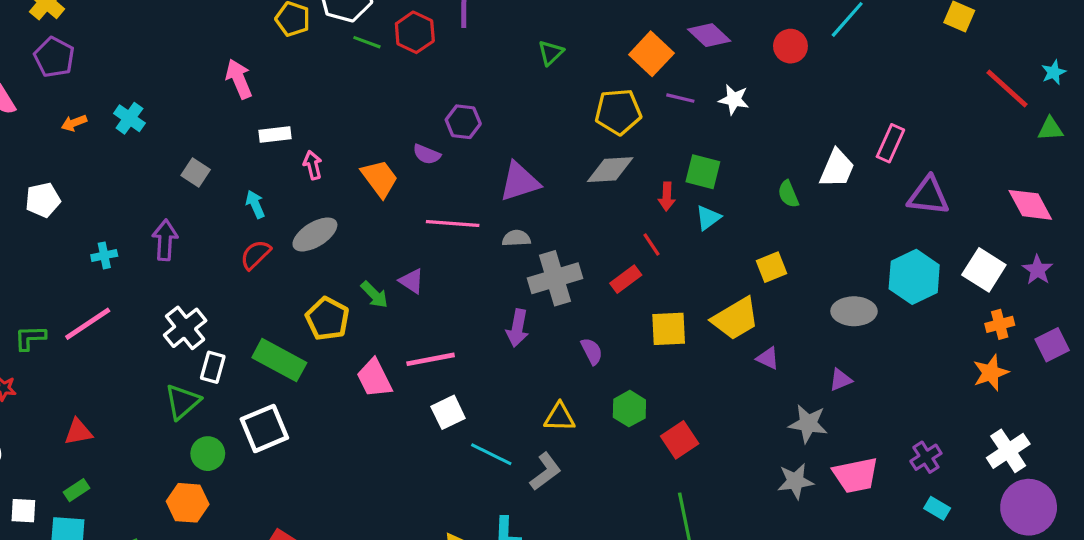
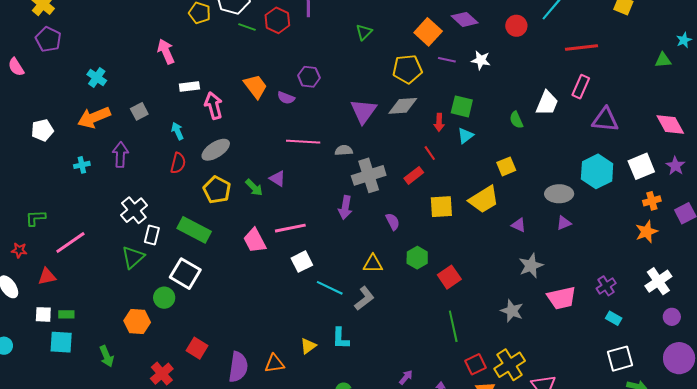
red line: (1007, 89) -> (581, 48), moved, turned -48
orange arrow: (74, 123) -> (94, 117), moved, size x2.0
green triangle: (1050, 129) -> (663, 60), moved
pink arrow: (313, 165) -> (214, 106), size x1.5
gray square: (196, 172) -> (139, 111), turned 30
orange trapezoid: (380, 178) -> (255, 86), moved
purple triangle: (520, 182) -> (363, 111), moved, turned -36
red semicircle: (255, 255) -> (178, 163), turned 150
white square: (984, 270) -> (641, 166), turned 36
yellow pentagon: (327, 319) -> (217, 190), moved
pink line: (88, 324) -> (70, 242), moved
purple triangle: (768, 358) -> (519, 225), moved
purple triangle: (841, 380) -> (564, 223), moved
gray star: (808, 424) -> (531, 266), turned -30
white square: (264, 428) -> (185, 274), turned -36
red triangle: (78, 432) -> (47, 277), moved
green circle: (208, 454) -> (164, 298), moved
gray star: (795, 481) -> (512, 311), moved, turned 30
green rectangle: (76, 490) -> (66, 314), turned 35
purple circle: (1029, 507) -> (672, 317), size x0.5
white square: (23, 511) -> (43, 314), moved

